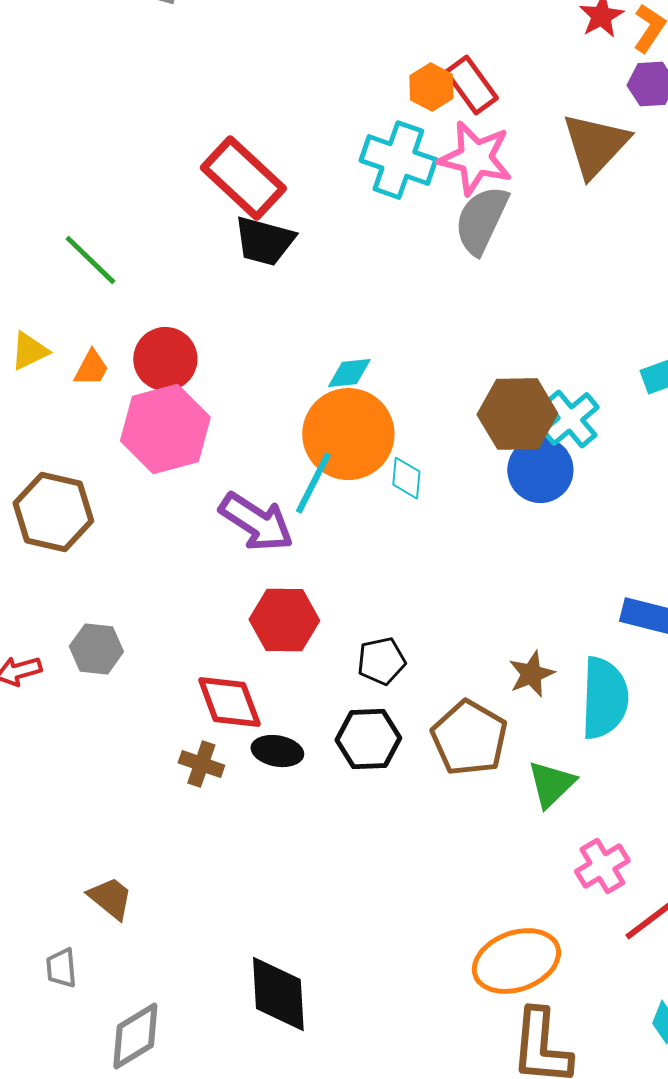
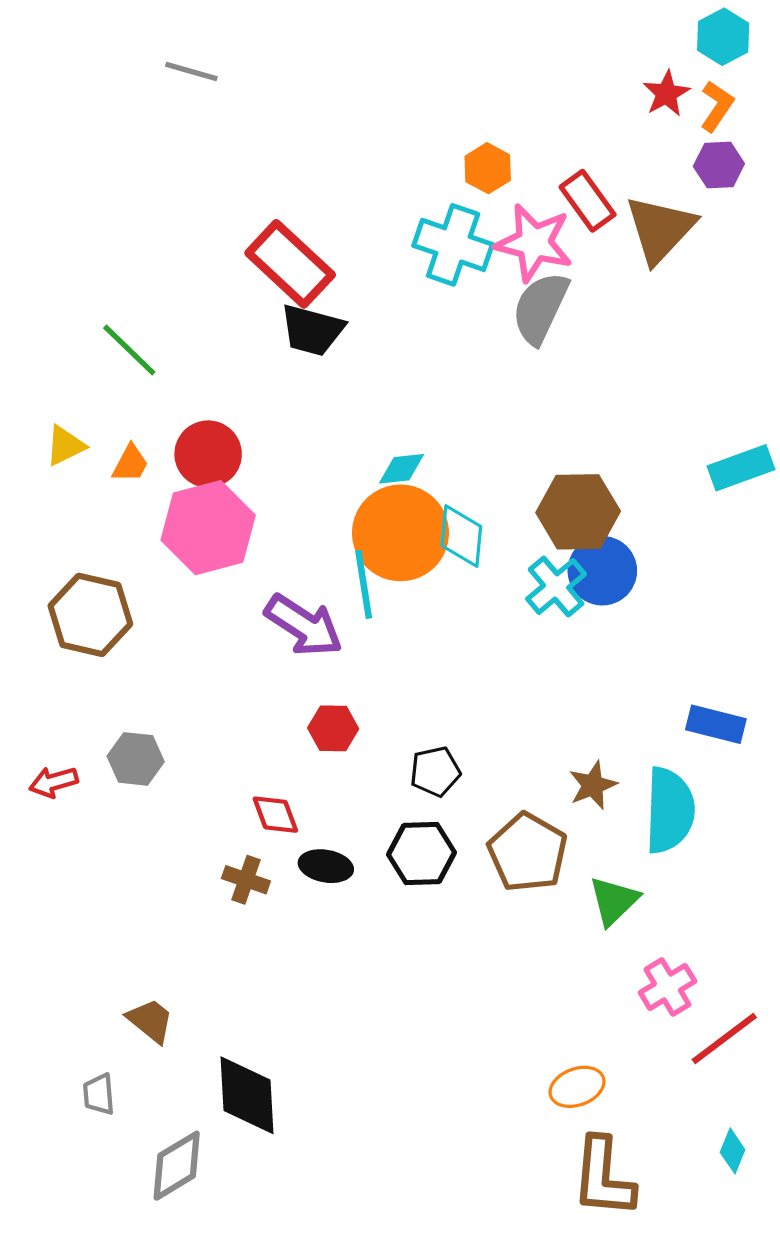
red rectangle: (471, 85) -> (588, 201), moved
cyan cross: (570, 419) -> (556, 587), moved
cyan diamond: (406, 478) -> (461, 536), moved, size x1.4
cyan line: (313, 483) -> (364, 584), turned -36
red hexagon: (284, 620) -> (333, 728), size x0.7
red diamond: (229, 702) -> (275, 815), size x0.7
orange ellipse: (516, 961) -> (577, 1087), size x0.6
black diamond: (278, 994) -> (247, 1095), moved

